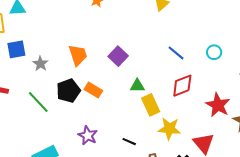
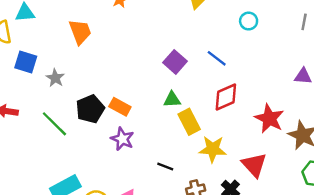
blue square: (16, 49) -> (26, 62), turned 30
cyan circle: (214, 52) -> (249, 21), moved
orange trapezoid: (78, 55) -> (80, 32), moved
purple square: (118, 56) -> (175, 62), moved
purple star: (88, 135) -> (122, 139), moved

